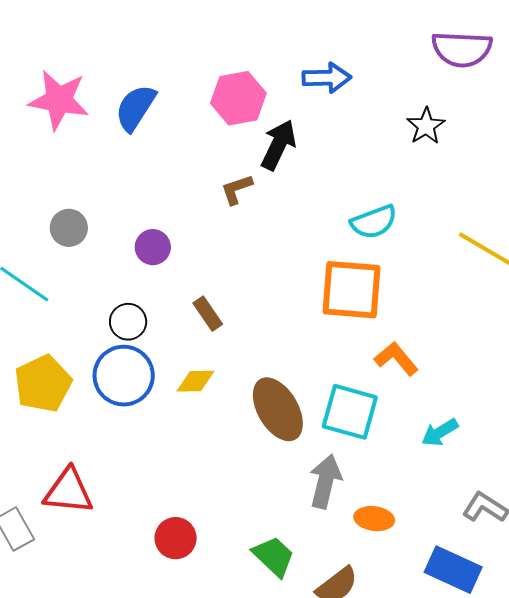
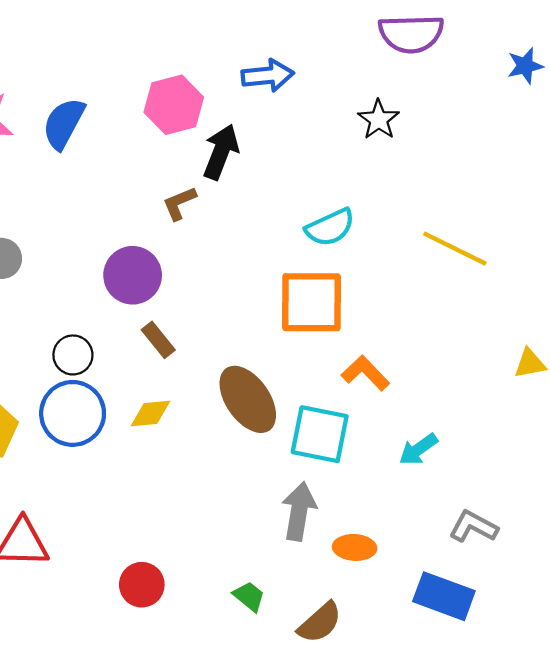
purple circle: (153, 247) -> (133, 275), moved, size x1.5
brown ellipse: (278, 409) -> (248, 399), moved
green trapezoid: (274, 556) -> (249, 596), size x0.7

